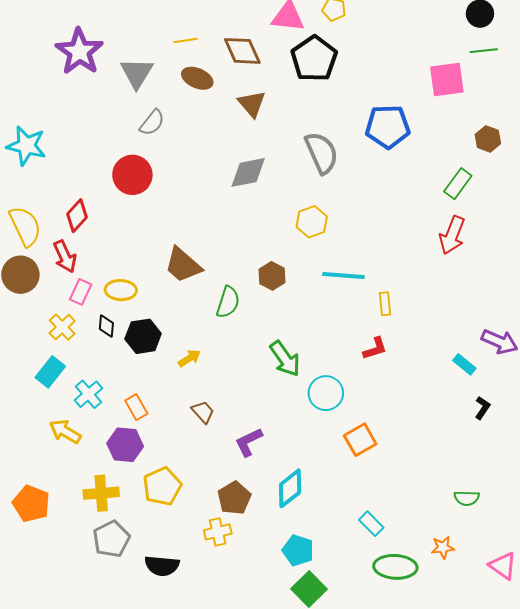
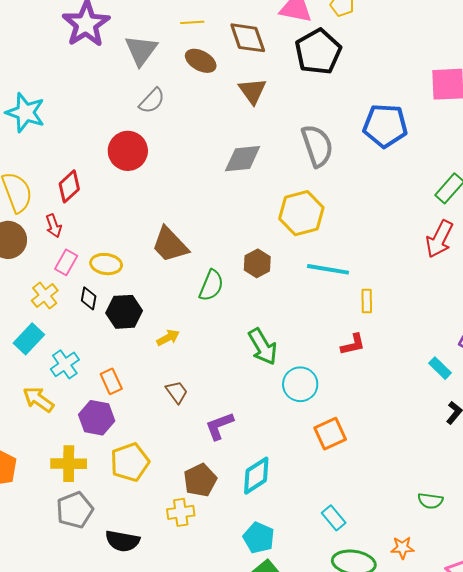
yellow hexagon: (312, 222) -> (301, 213), size x1.4
red arrow: (65, 256) -> (54, 226), size x0.7

